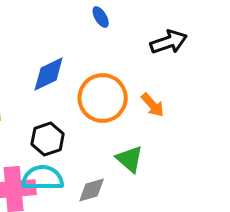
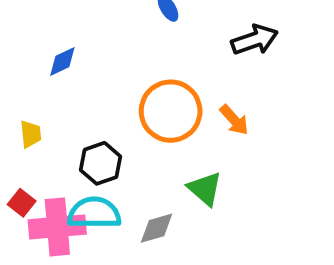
blue diamond: (49, 74) -> (62, 61), moved, size x0.7

